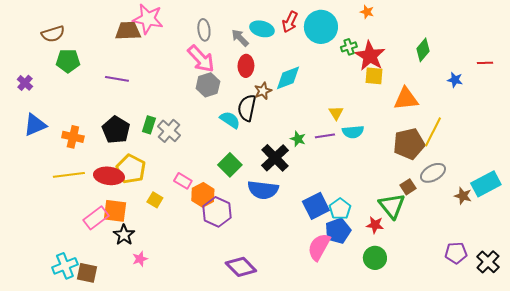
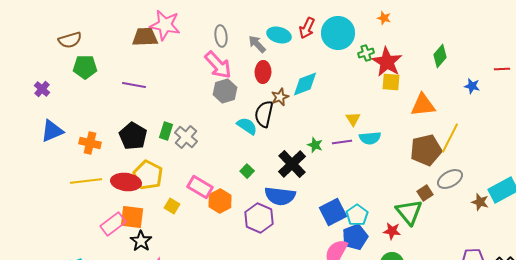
green square: (230, 165) -> (247, 171), size x0.6
pink rectangle: (183, 181) -> (200, 187), size x1.4
purple hexagon: (217, 212) -> (259, 218), moved

